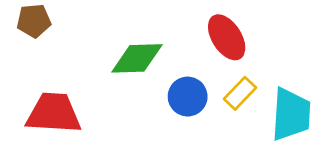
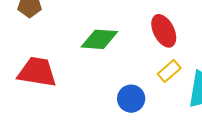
blue circle: (188, 97) -> (131, 99), moved

